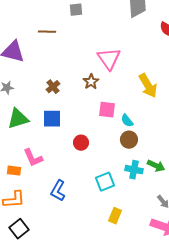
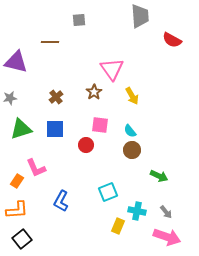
yellow arrow: (148, 86) -> (132, 96), moved, size x0.7
pink square: (107, 110) -> (100, 125), moved
red circle: (81, 143) -> (86, 145), moved
cyan cross: (134, 170) -> (137, 211), moved
orange rectangle: (14, 171) -> (17, 181), turned -64

